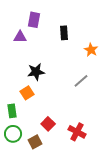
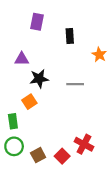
purple triangle: (20, 37) -> (22, 59), moved
gray line: (81, 81) -> (75, 84), moved, turned 42
red square: (48, 124) -> (62, 156), moved

